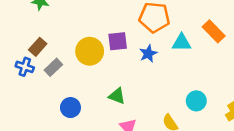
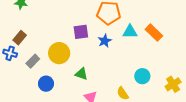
orange rectangle: (214, 31) -> (154, 33), moved
yellow circle: (90, 51) -> (59, 53), moved
gray rectangle: (53, 67) -> (33, 61), moved

